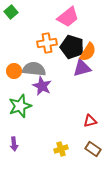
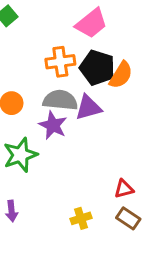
purple triangle: (82, 68) -> (88, 108), moved
gray semicircle: (34, 69) -> (60, 100), moved
red triangle: (90, 121) -> (124, 189), moved

